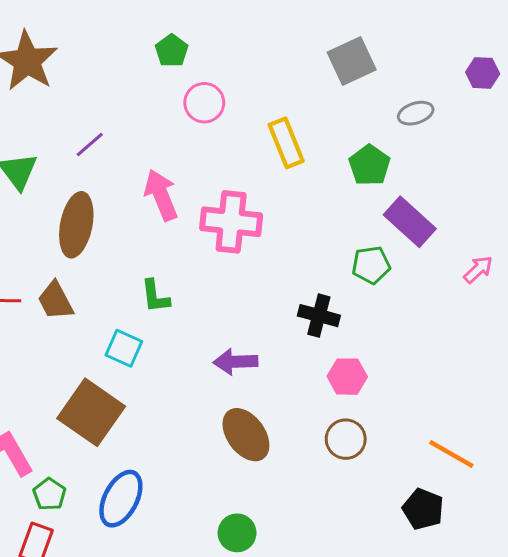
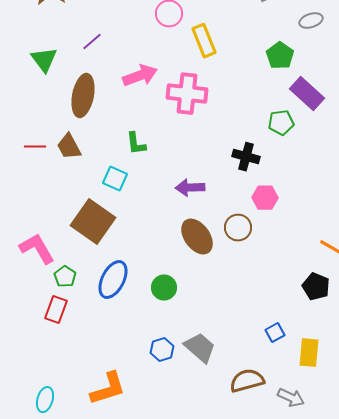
yellow rectangle: (286, 143) -> (204, 41), moved
pink arrow: (161, 195) -> (140, 76), turned 92
brown circle: (346, 439) -> (238, 228), moved
green circle: (237, 533) -> (164, 288), moved

